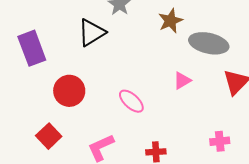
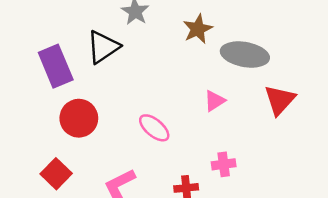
purple rectangle: (32, 48) -> (56, 66), moved
pink cross: (220, 141) -> (224, 164), moved

